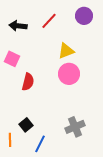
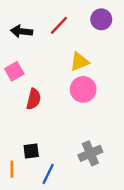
pink square: (12, 59) -> (14, 71), turned 35
black square: (26, 125) -> (31, 151), turned 32

